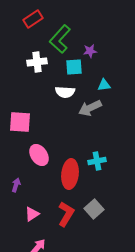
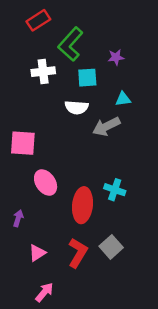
purple star: (90, 51) -> (116, 57), moved
cyan cross: (97, 161) -> (115, 190), turned 30

